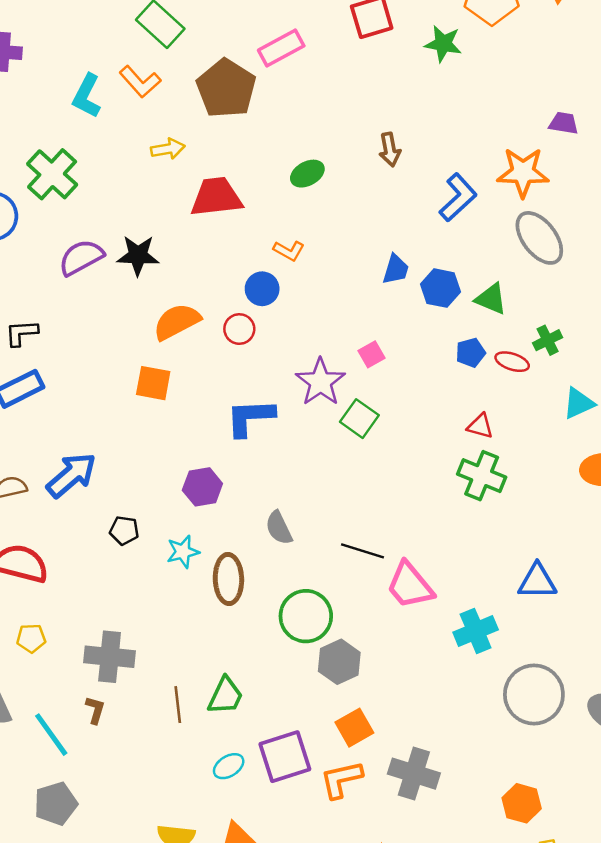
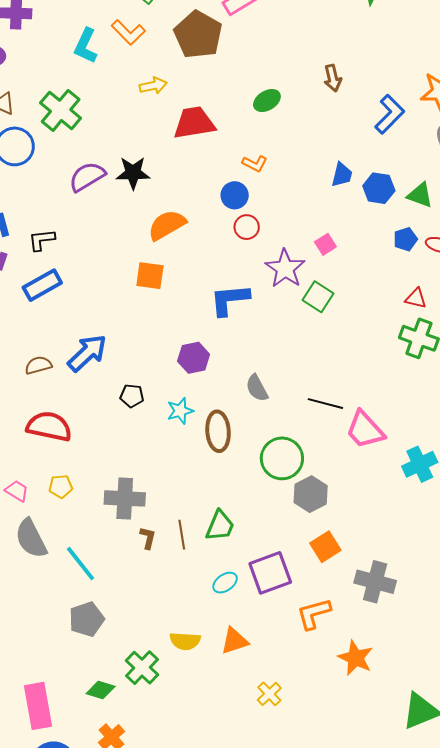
red circle: (239, 329) -> (247, 227), moved
brown L-shape: (95, 710) -> (148, 538), moved
orange L-shape: (341, 779) -> (314, 614), moved

